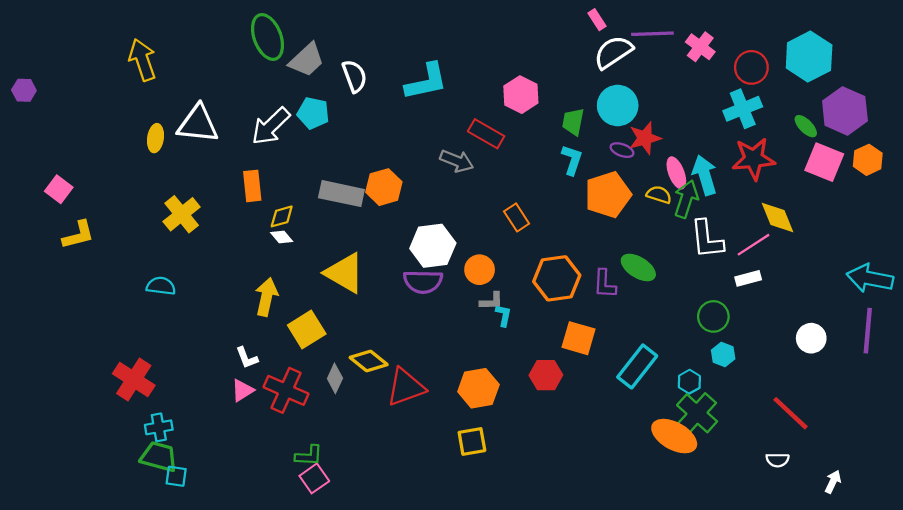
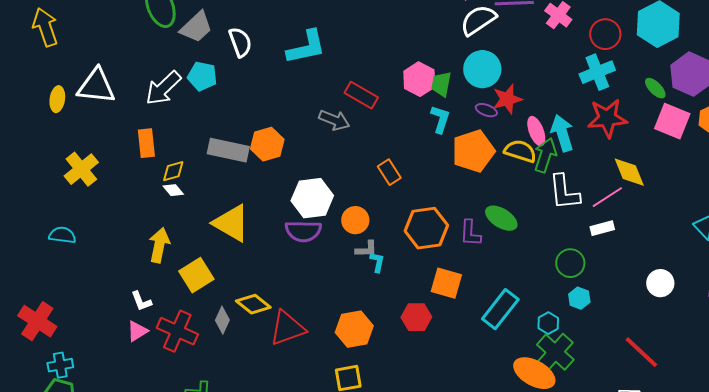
pink hexagon: (521, 95) -> (419, 79), moved
yellow semicircle: (659, 195) -> (520, 151), size x1.4

